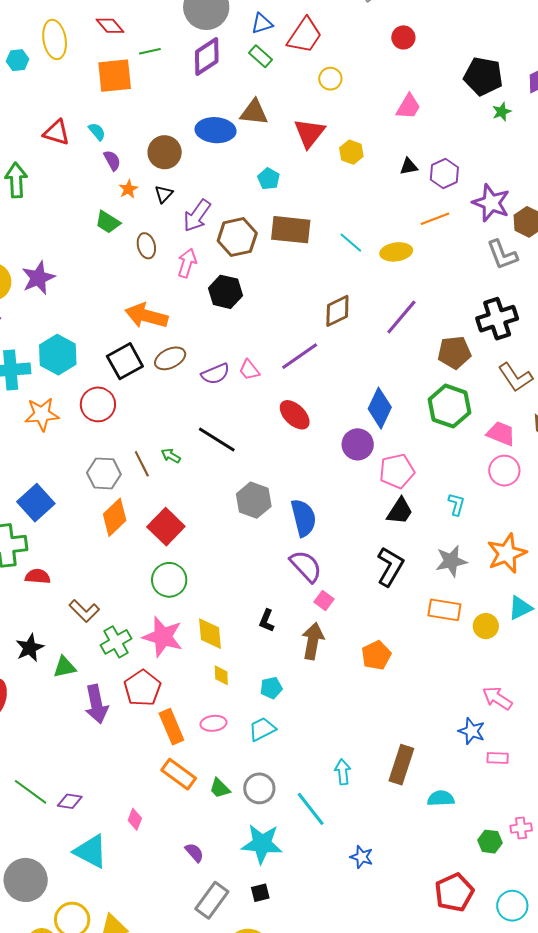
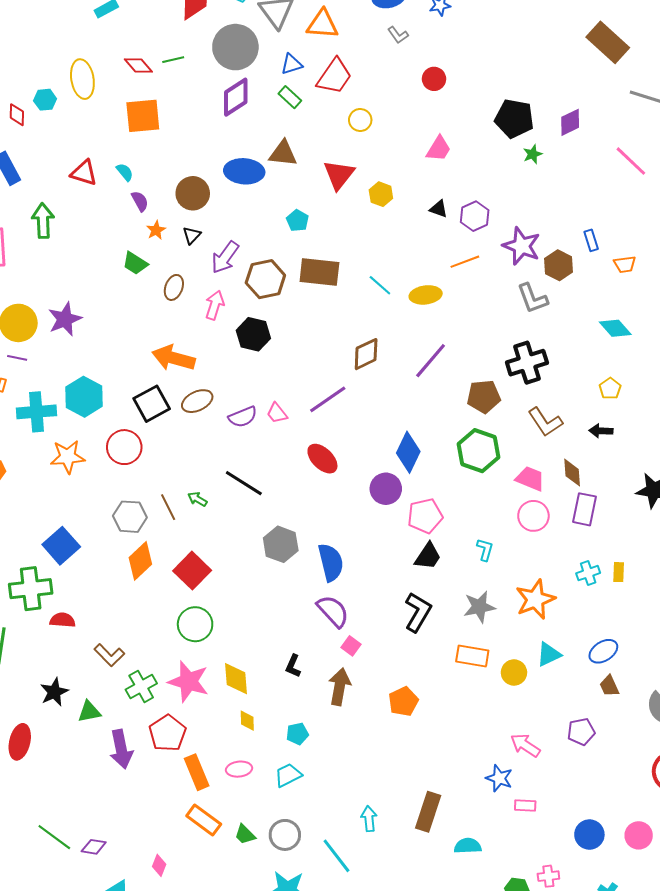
green line: (150, 51) -> (173, 60), moved
black triangle: (409, 166) -> (439, 209), turned 30
brown ellipse: (146, 246) -> (174, 287), turned 35

